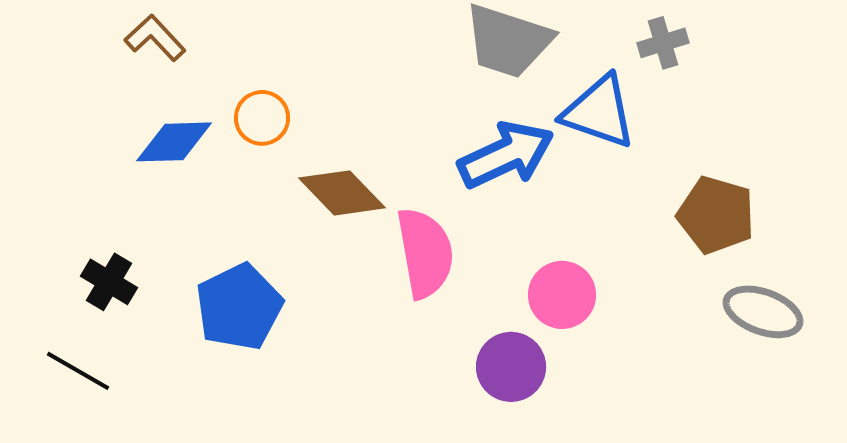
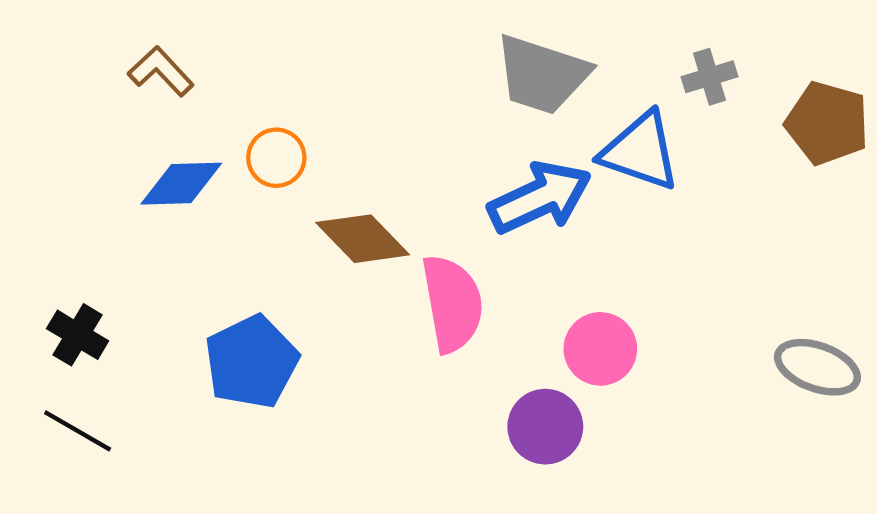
brown pentagon: (716, 215) -> (827, 123), moved
black cross: (109, 282) -> (78, 335), moved

